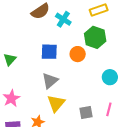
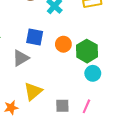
green hexagon: (95, 37) -> (87, 51), moved
gray triangle: (50, 81) -> (21, 58), moved

